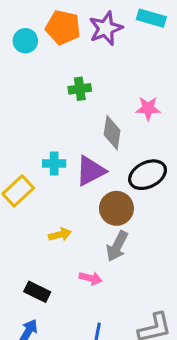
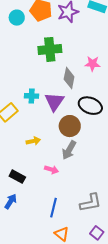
green cross: (80, 89) -> (50, 49), size x1.6
purple triangle: (91, 171) -> (54, 102), turned -30
black ellipse: (148, 175) -> (90, 106), turned 45

